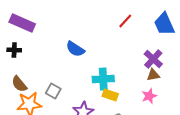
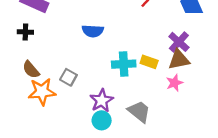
blue semicircle: (75, 49) -> (93, 31), turned -30
brown triangle: (153, 75) -> (179, 60), size x1.5
yellow rectangle: (110, 95) -> (149, 62), moved

